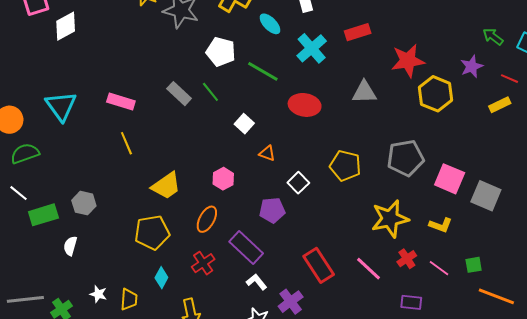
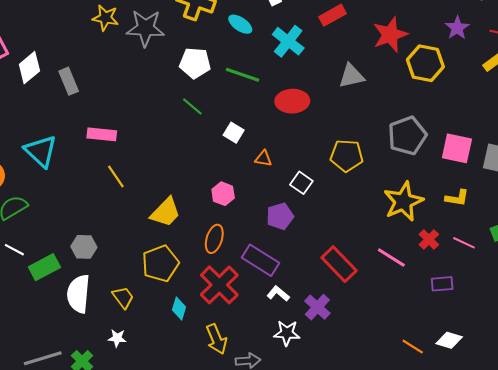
gray rectangle: (179, 94) -> (69, 81), moved, turned 35
white semicircle: (70, 246) -> (78, 294), size x1.8
red cross: (203, 263) -> (219, 285), size x1.6
yellow trapezoid: (129, 299) -> (123, 297), moved, turned -30

